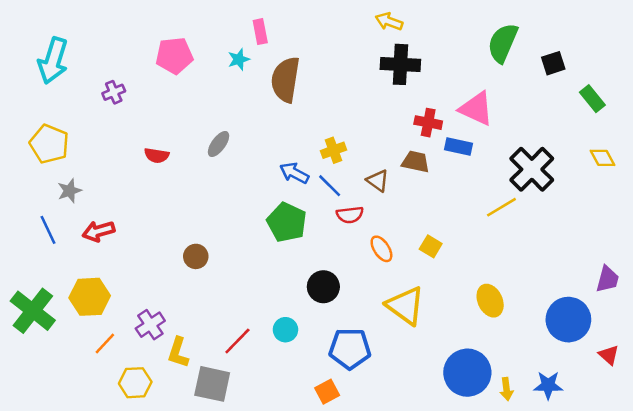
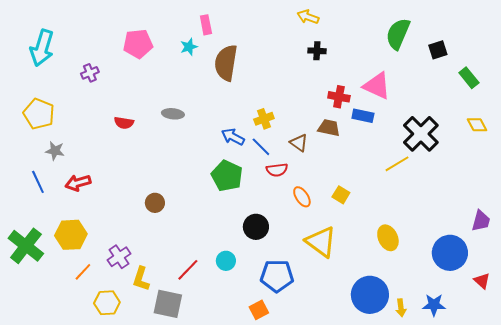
black cross: (400, 64) -> (317, 51), size x0.6
gray ellipse: (219, 144) -> (173, 114), turned 60
gray star: (69, 191) -> (55, 151), turned 30

